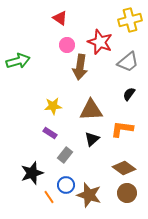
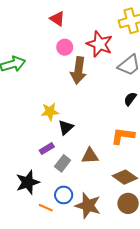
brown triangle: (91, 110) -> (90, 156), moved, size x0.7
purple rectangle: (50, 133) -> (47, 149), moved, turned -64
black triangle: (92, 139) -> (66, 127), moved
orange line: (49, 197) -> (46, 208), turned -32

